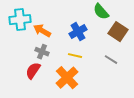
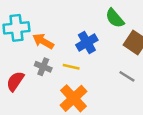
yellow line: (75, 56) -> (71, 67), moved
red semicircle: (33, 71) -> (15, 81), moved

